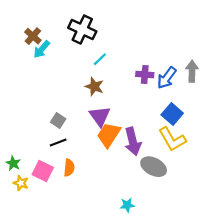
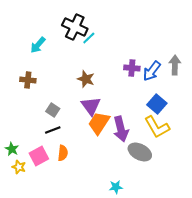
brown cross: (33, 36) -> (28, 80), moved, turned -35
cyan line: (100, 59) -> (89, 38), moved
pink square: (43, 171) -> (39, 156), turned 36

